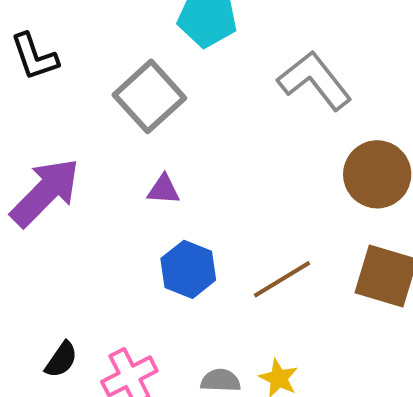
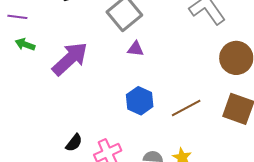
purple triangle: (164, 190) -> (136, 49), moved

